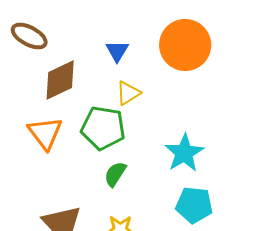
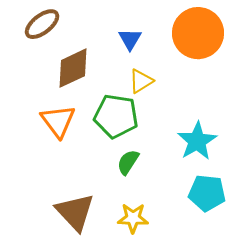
brown ellipse: (29, 36) -> (42, 24), turned -66

